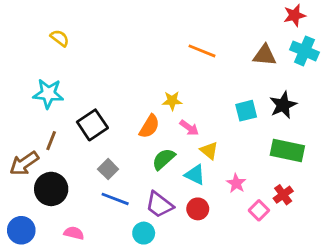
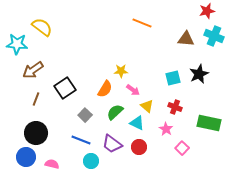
yellow semicircle: (60, 38) -> (42, 27), size x1.5
orange line: (202, 51) -> (142, 23), moved
cyan star: (48, 94) -> (17, 44), moved
green rectangle: (287, 151) -> (209, 123), moved
brown arrow: (24, 163) -> (33, 70), moved
gray square: (108, 169) -> (85, 115), moved
red cross: (283, 195) -> (175, 107), moved, turned -32
blue circle: (21, 230) -> (26, 157), moved
cyan circle: (144, 233) -> (91, 161), moved

